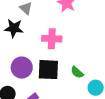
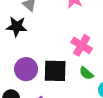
pink cross: (52, 39) -> (82, 45), moved, turned 30

